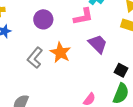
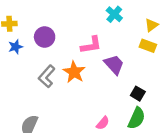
pink L-shape: (83, 17) -> (91, 45), moved
purple circle: (43, 19) -> (45, 37), moved

